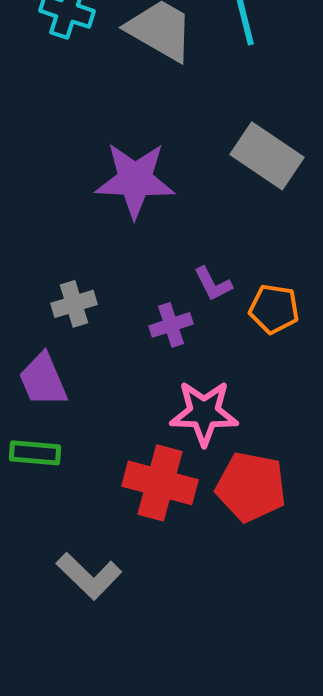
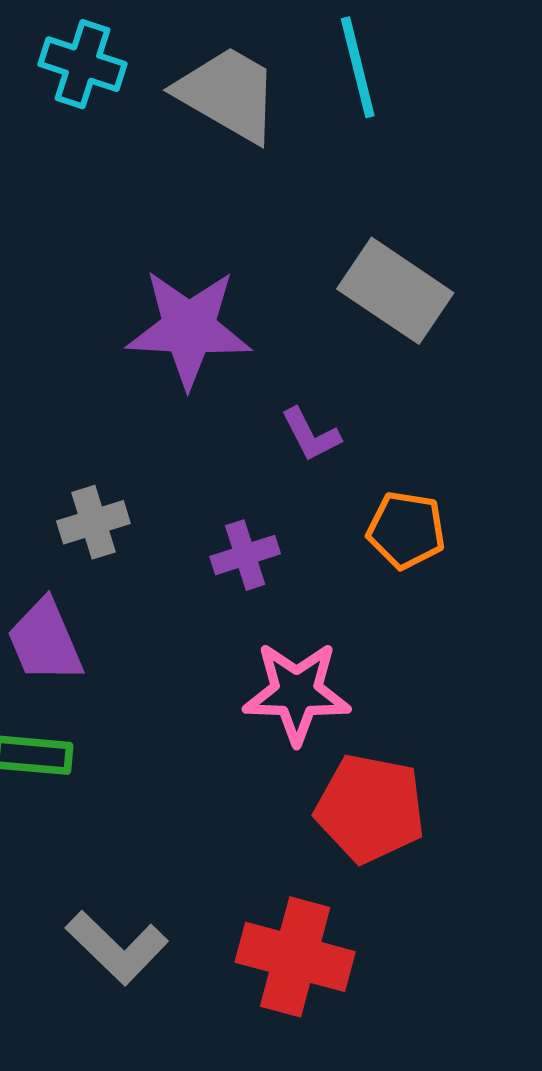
purple L-shape: (213, 284) -> (311, 435), moved
red cross: (160, 483) -> (295, 957), moved

